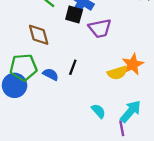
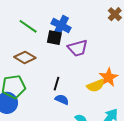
brown diamond: (39, 35) -> (25, 57), turned -40
blue semicircle: (51, 74) -> (62, 100), moved

